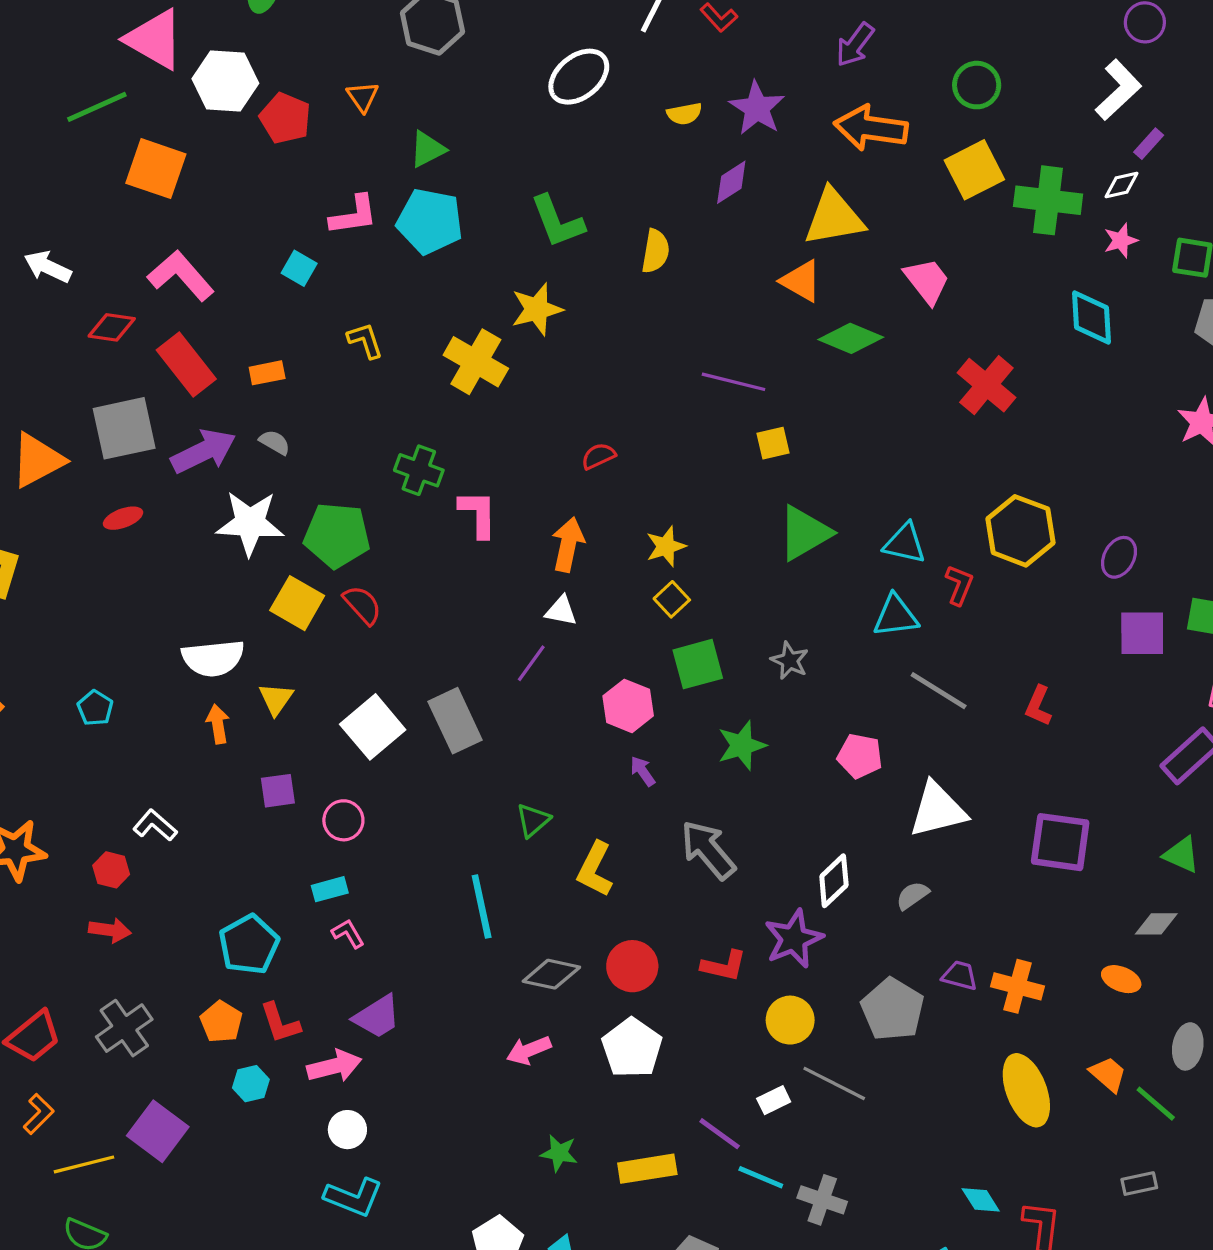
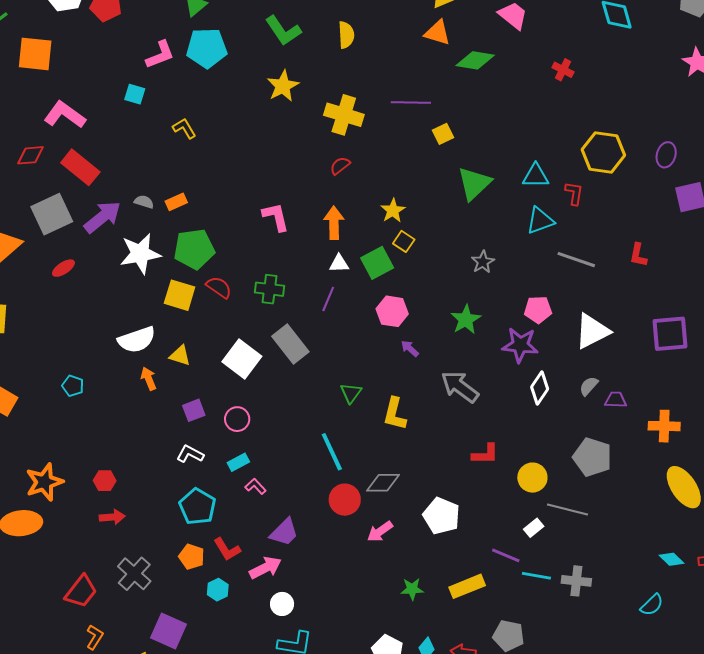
yellow cross: (476, 362) -> (344, 115), moved
orange rectangle: (267, 373) -> (176, 202), moved
red cross: (986, 385) -> (563, 70), size x0.6
green cross: (419, 470) -> (270, 289), moved
gray star: (790, 661) -> (483, 262), turned 30
green square: (698, 664) -> (377, 263), moved
yellow triangle: (276, 699) -> (180, 356), turned -35
white L-shape: (155, 825) -> (190, 454), moved
purple star: (794, 939) -> (520, 345), moved, turned -30
red circle: (632, 966) -> (345, 500), moved
purple trapezoid: (960, 976) -> (616, 400), moved

